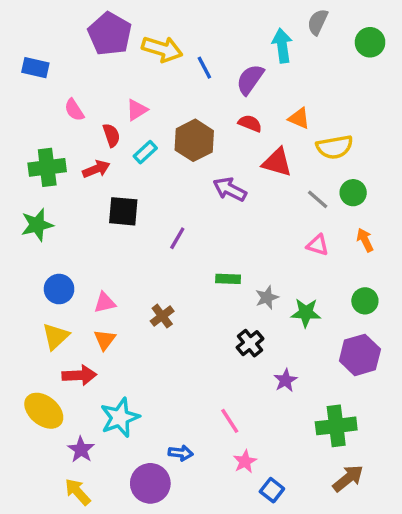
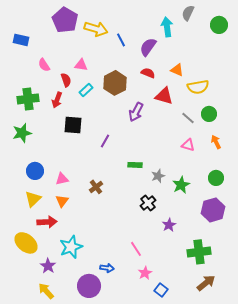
pink triangle: (137, 110) -> (81, 65), turned 40
red arrow: (96, 169) -> (57, 100), turned 133
purple arrow: (230, 189) -> (136, 112), turned -90
green star: (306, 313) -> (181, 185), turned -30

